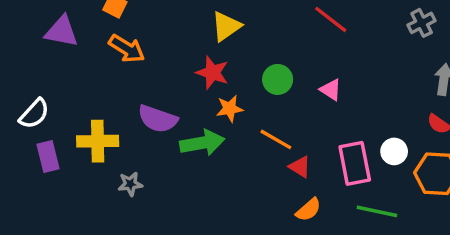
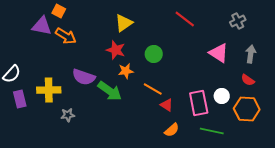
purple triangle: (62, 31) -> (42, 26), moved
pink triangle: (331, 90) -> (219, 53), moved, size x1.5
green arrow: (202, 143) -> (110, 91), turned 45

